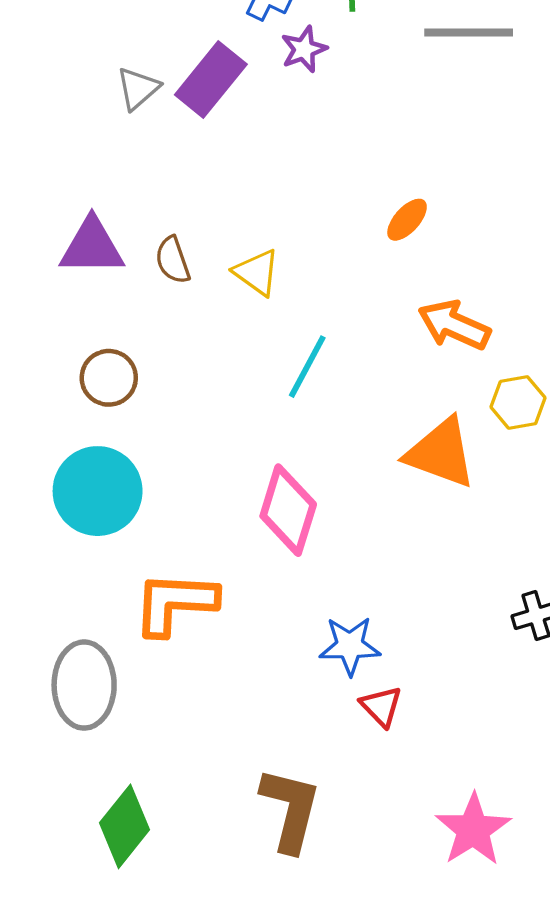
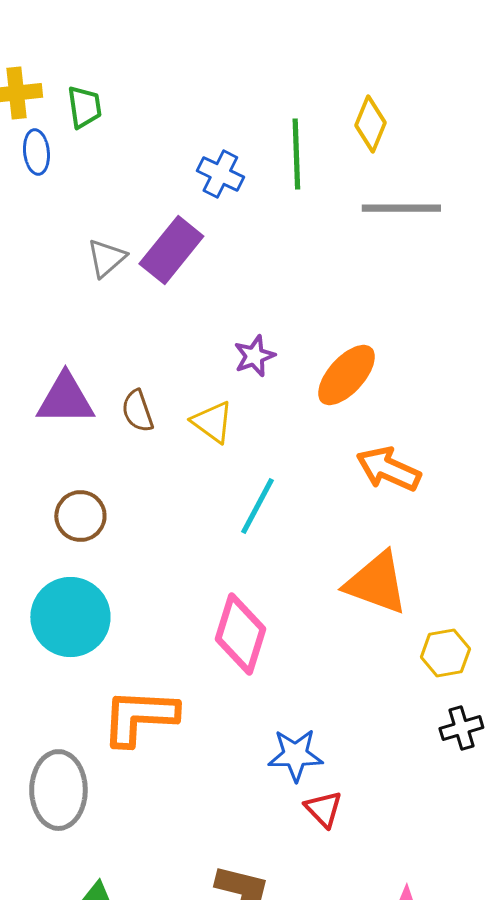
purple star: (304, 49) -> (254, 356), moved
orange ellipse: (407, 220) -> (346, 375), size x1.6
yellow hexagon: (518, 402) -> (445, 653), moved

